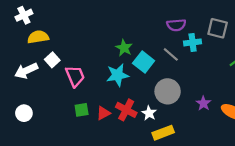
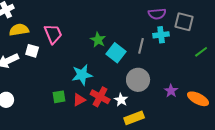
purple semicircle: (176, 25) -> (157, 14), moved
gray line: (171, 54) -> (141, 46), turned 63
white square: (52, 60) -> (32, 51), turned -32
cyan star: (118, 75) -> (82, 75), moved
pink trapezoid: (75, 76) -> (53, 34), moved

